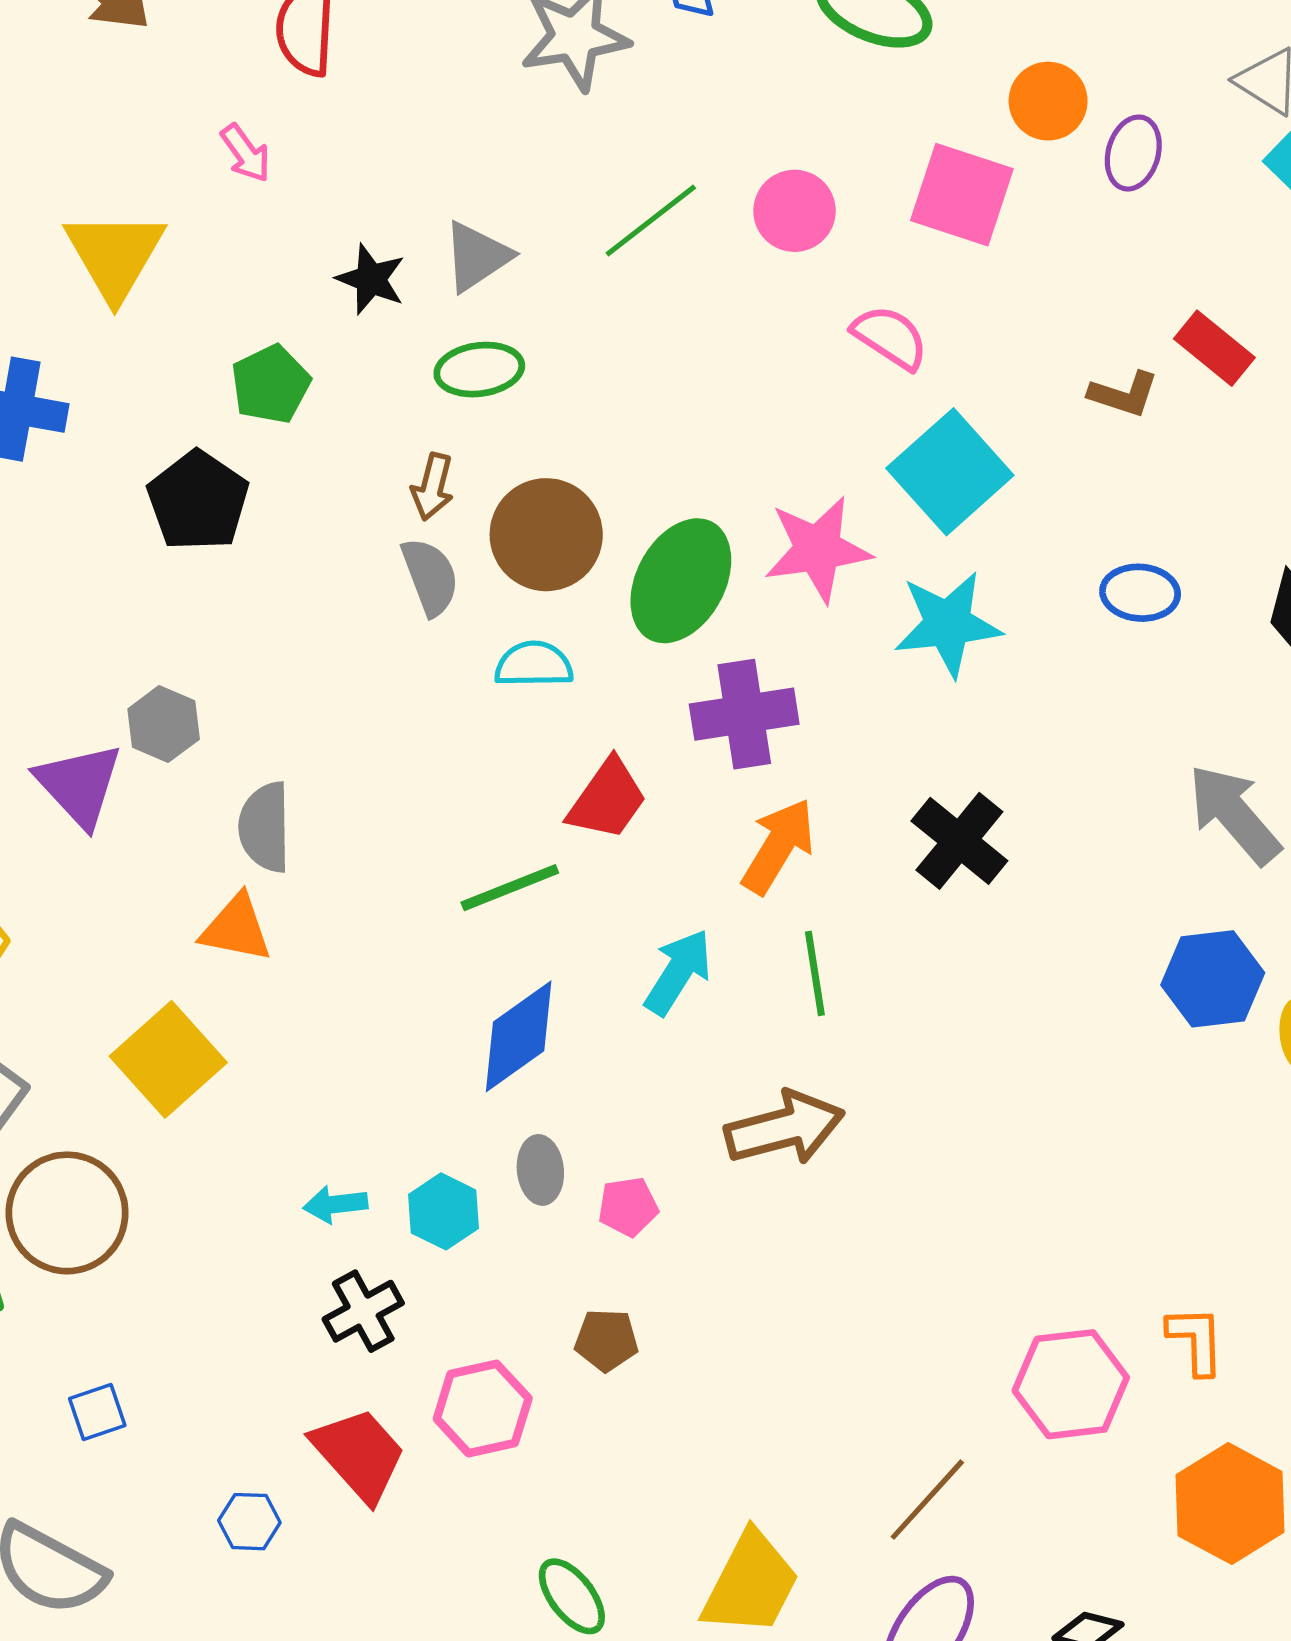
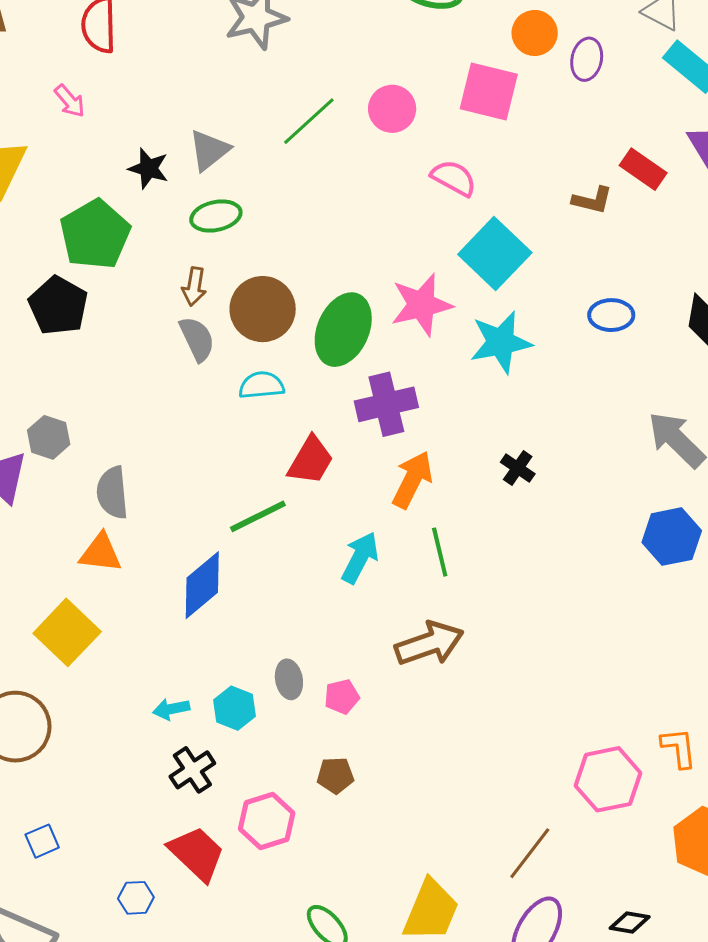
green pentagon: (271, 384) -> (95, 234), size x1.5
black cross: (959, 841) -> (518, 468), size x0.6
blue diamond: (519, 1036) -> (202, 585), moved

